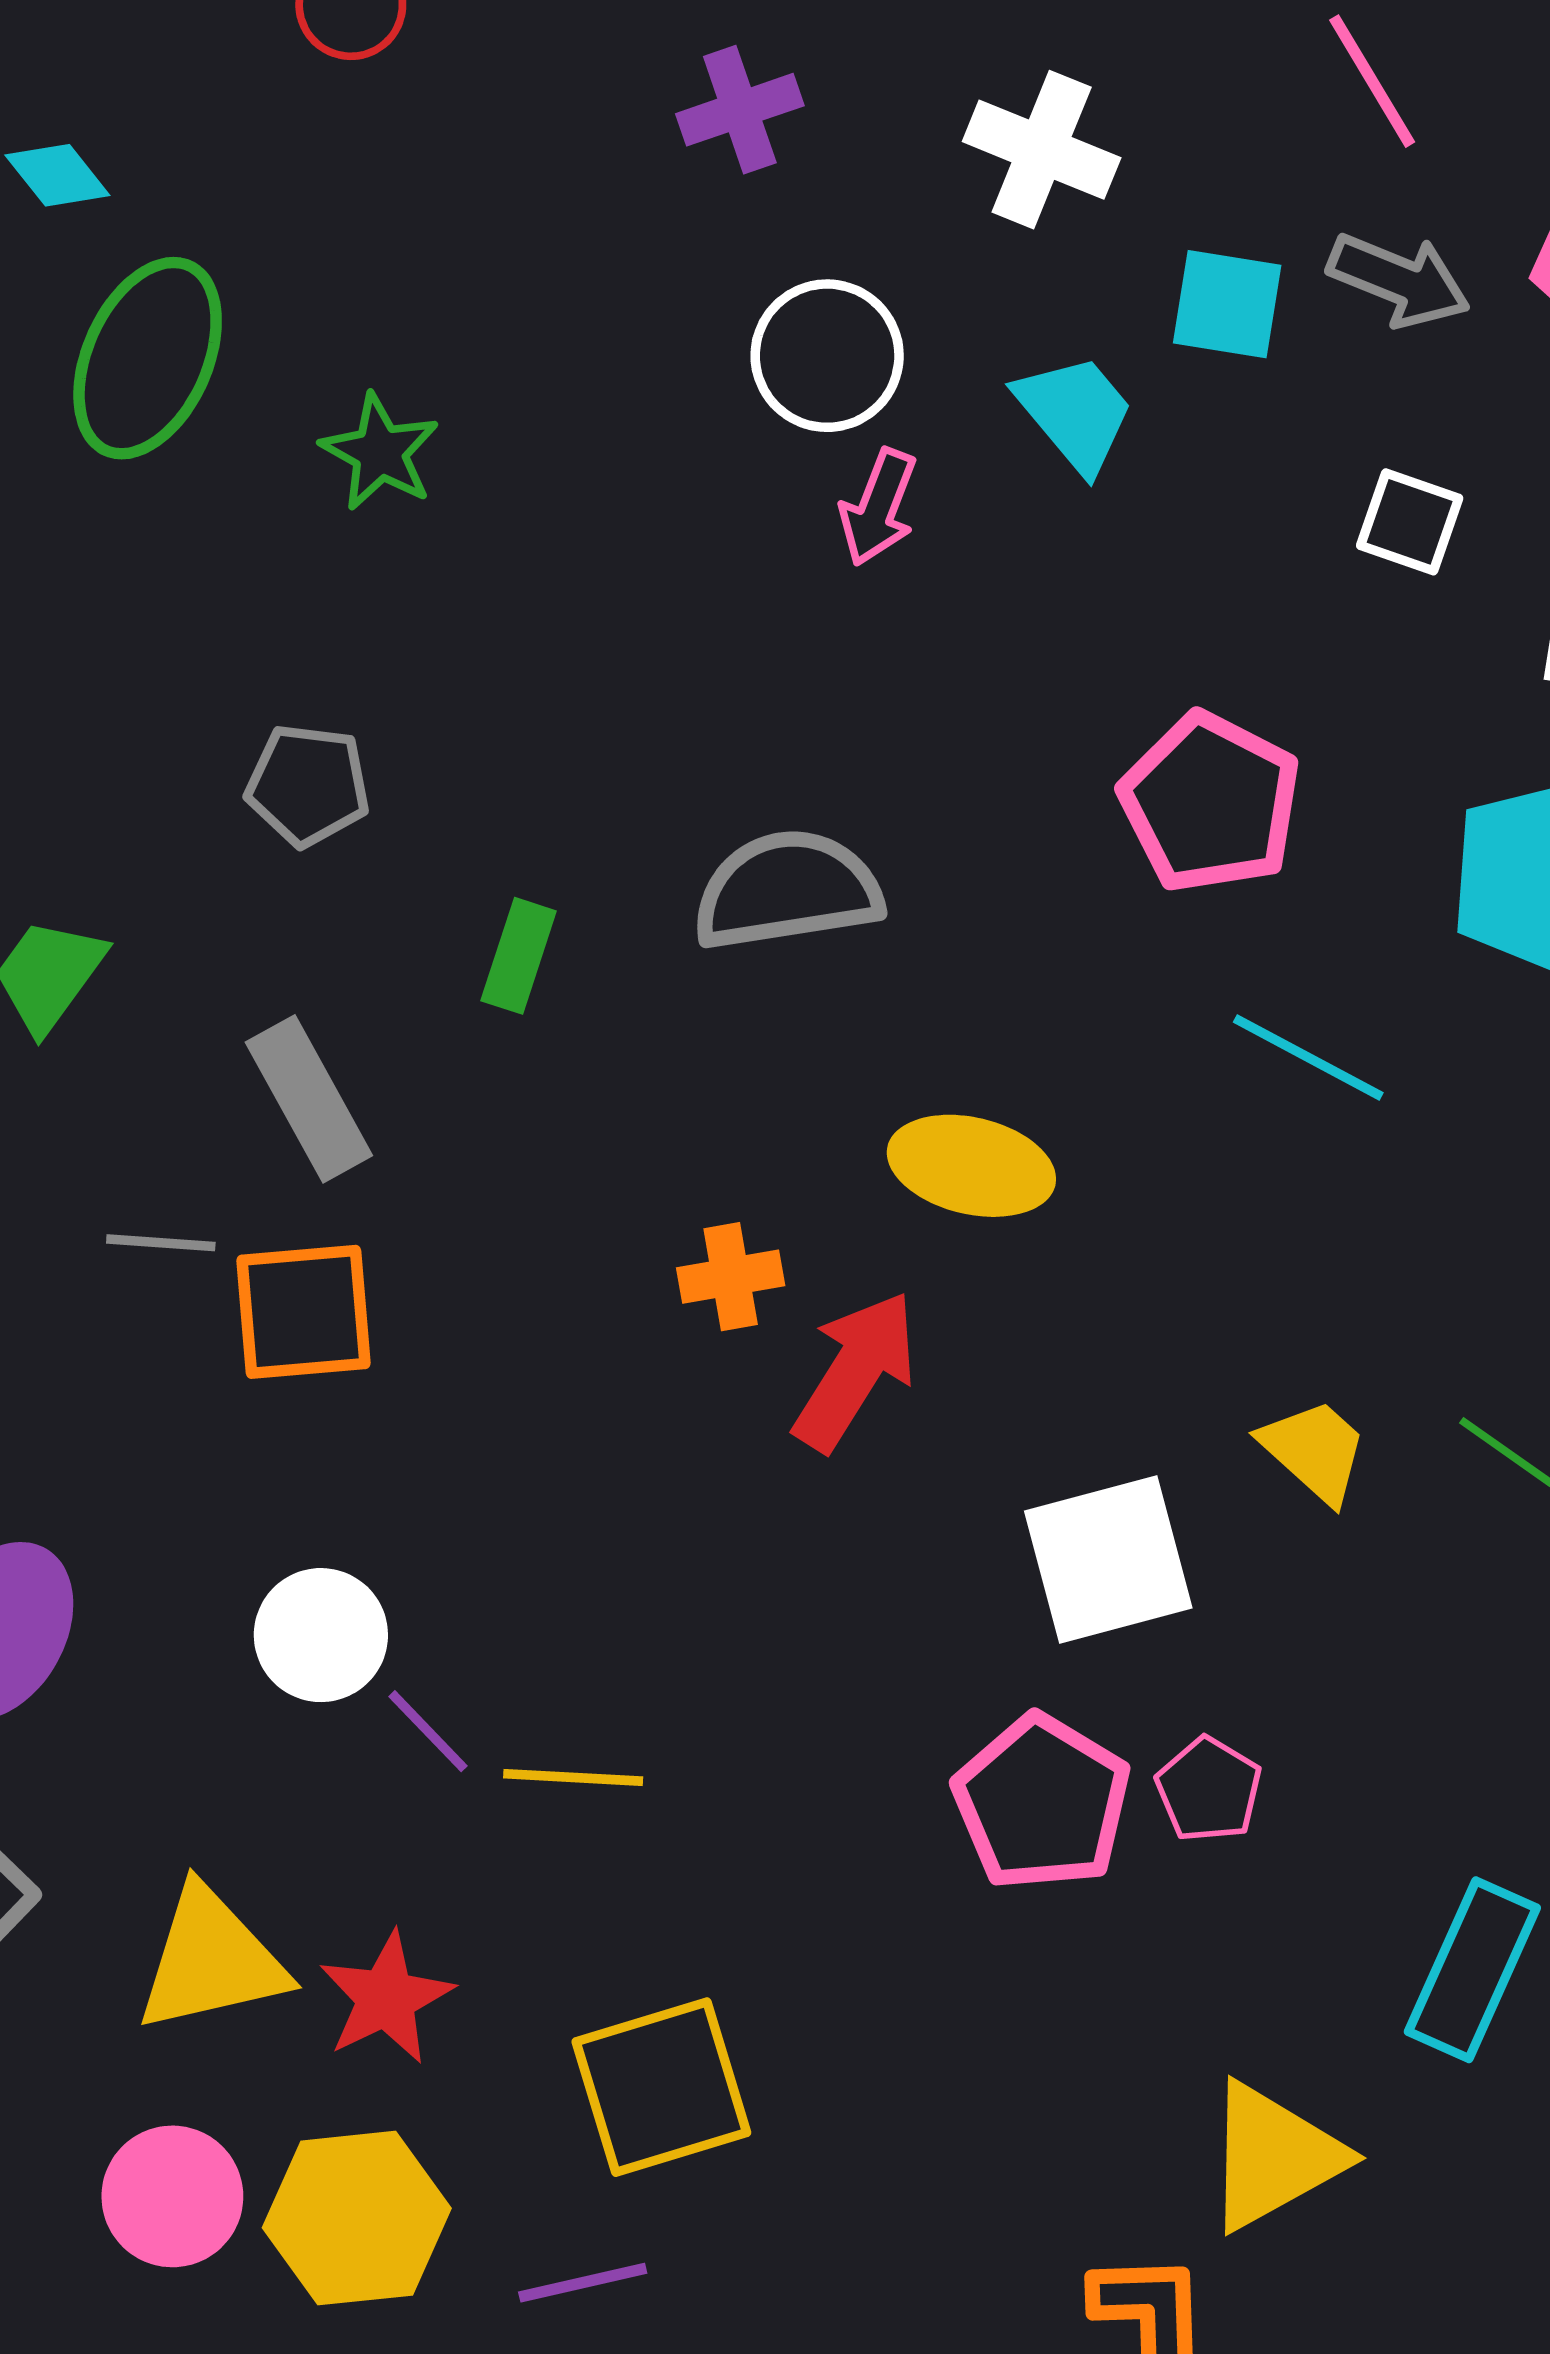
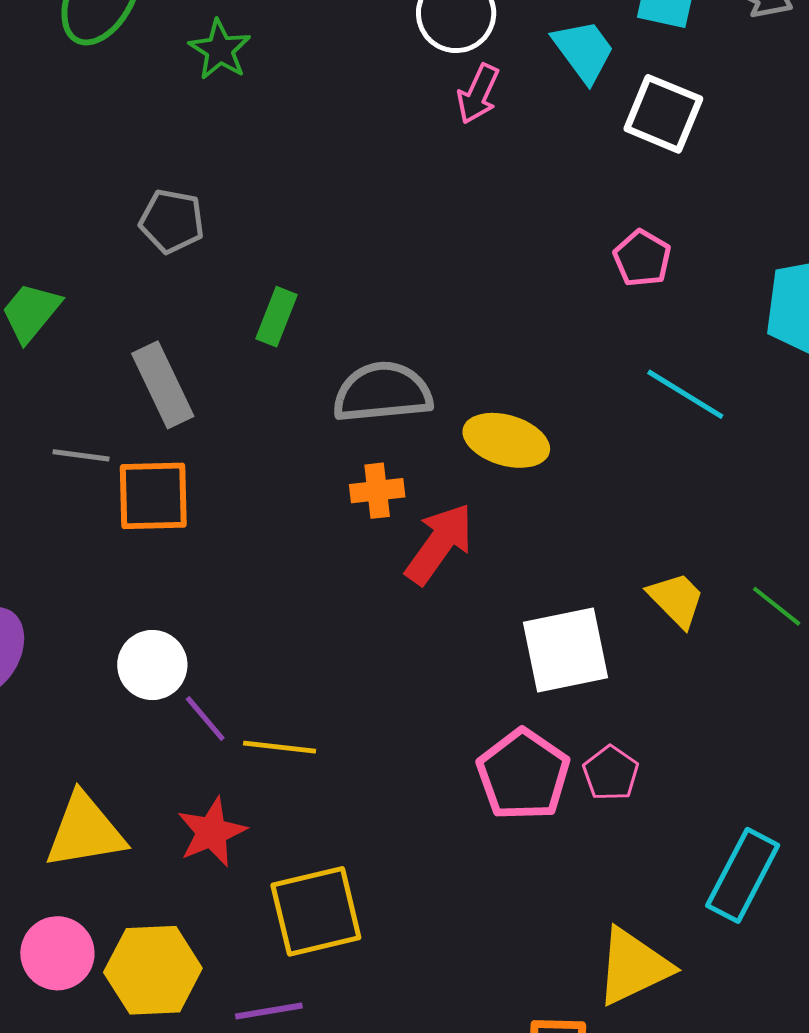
white square: (1410, 522) -> (663, 114), moved, size x1.4
pink pentagon: (1210, 803) -> (642, 258), size x0.6
gray semicircle: (787, 890) -> (383, 392), moved
red star: (386, 1998) -> (212, 832), moved

